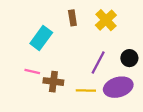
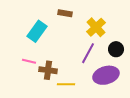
brown rectangle: (72, 18) -> (65, 13), turned -72
yellow cross: (106, 20) -> (96, 27), moved
yellow line: (86, 90) -> (66, 84), moved

